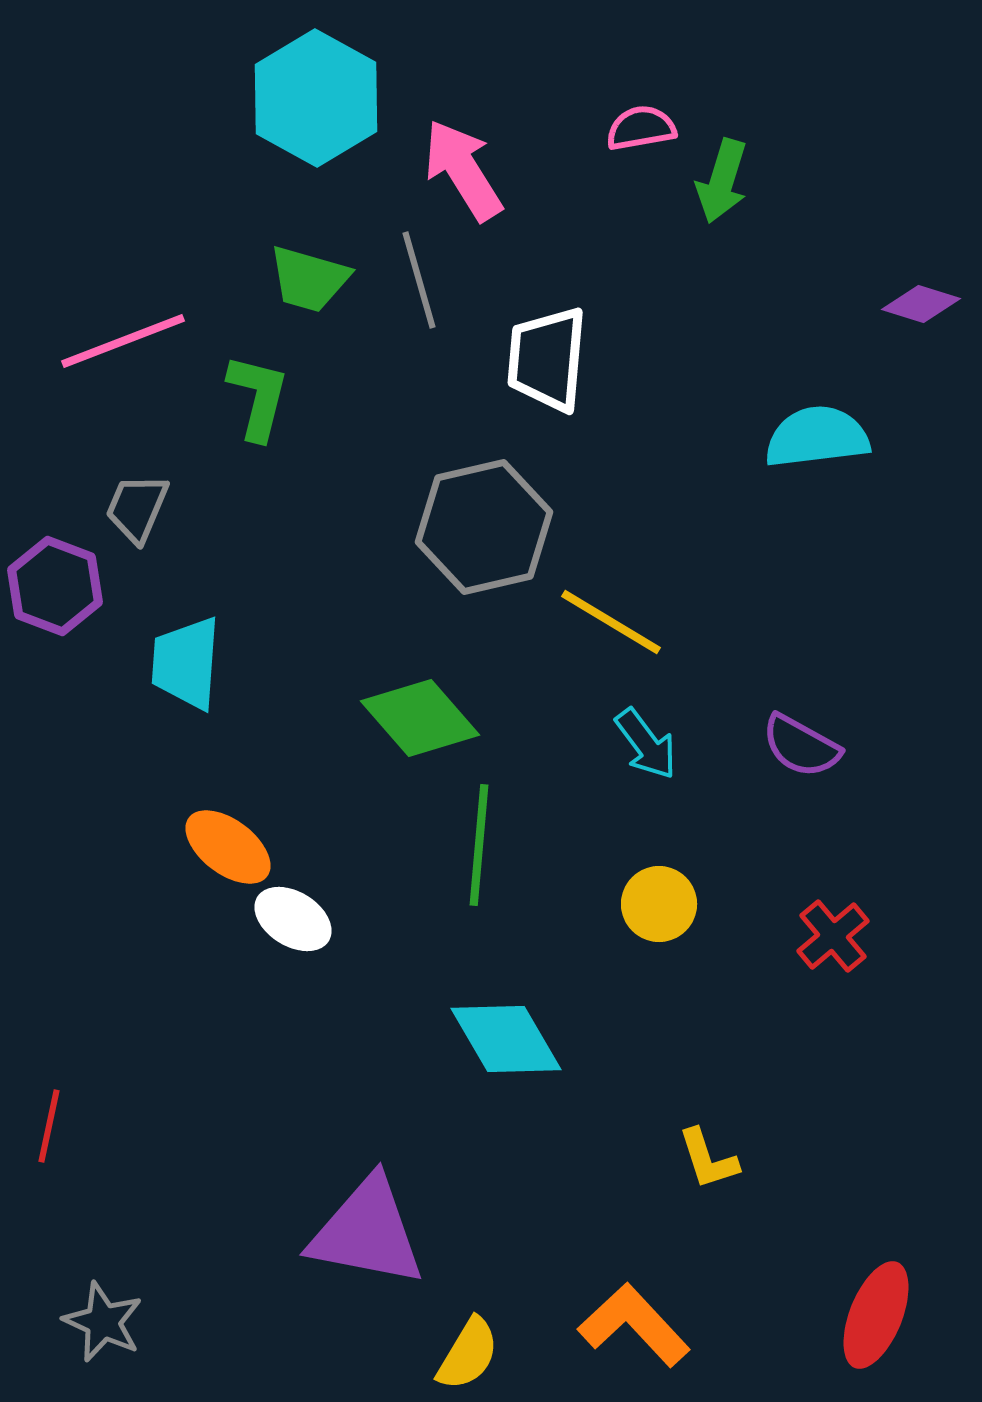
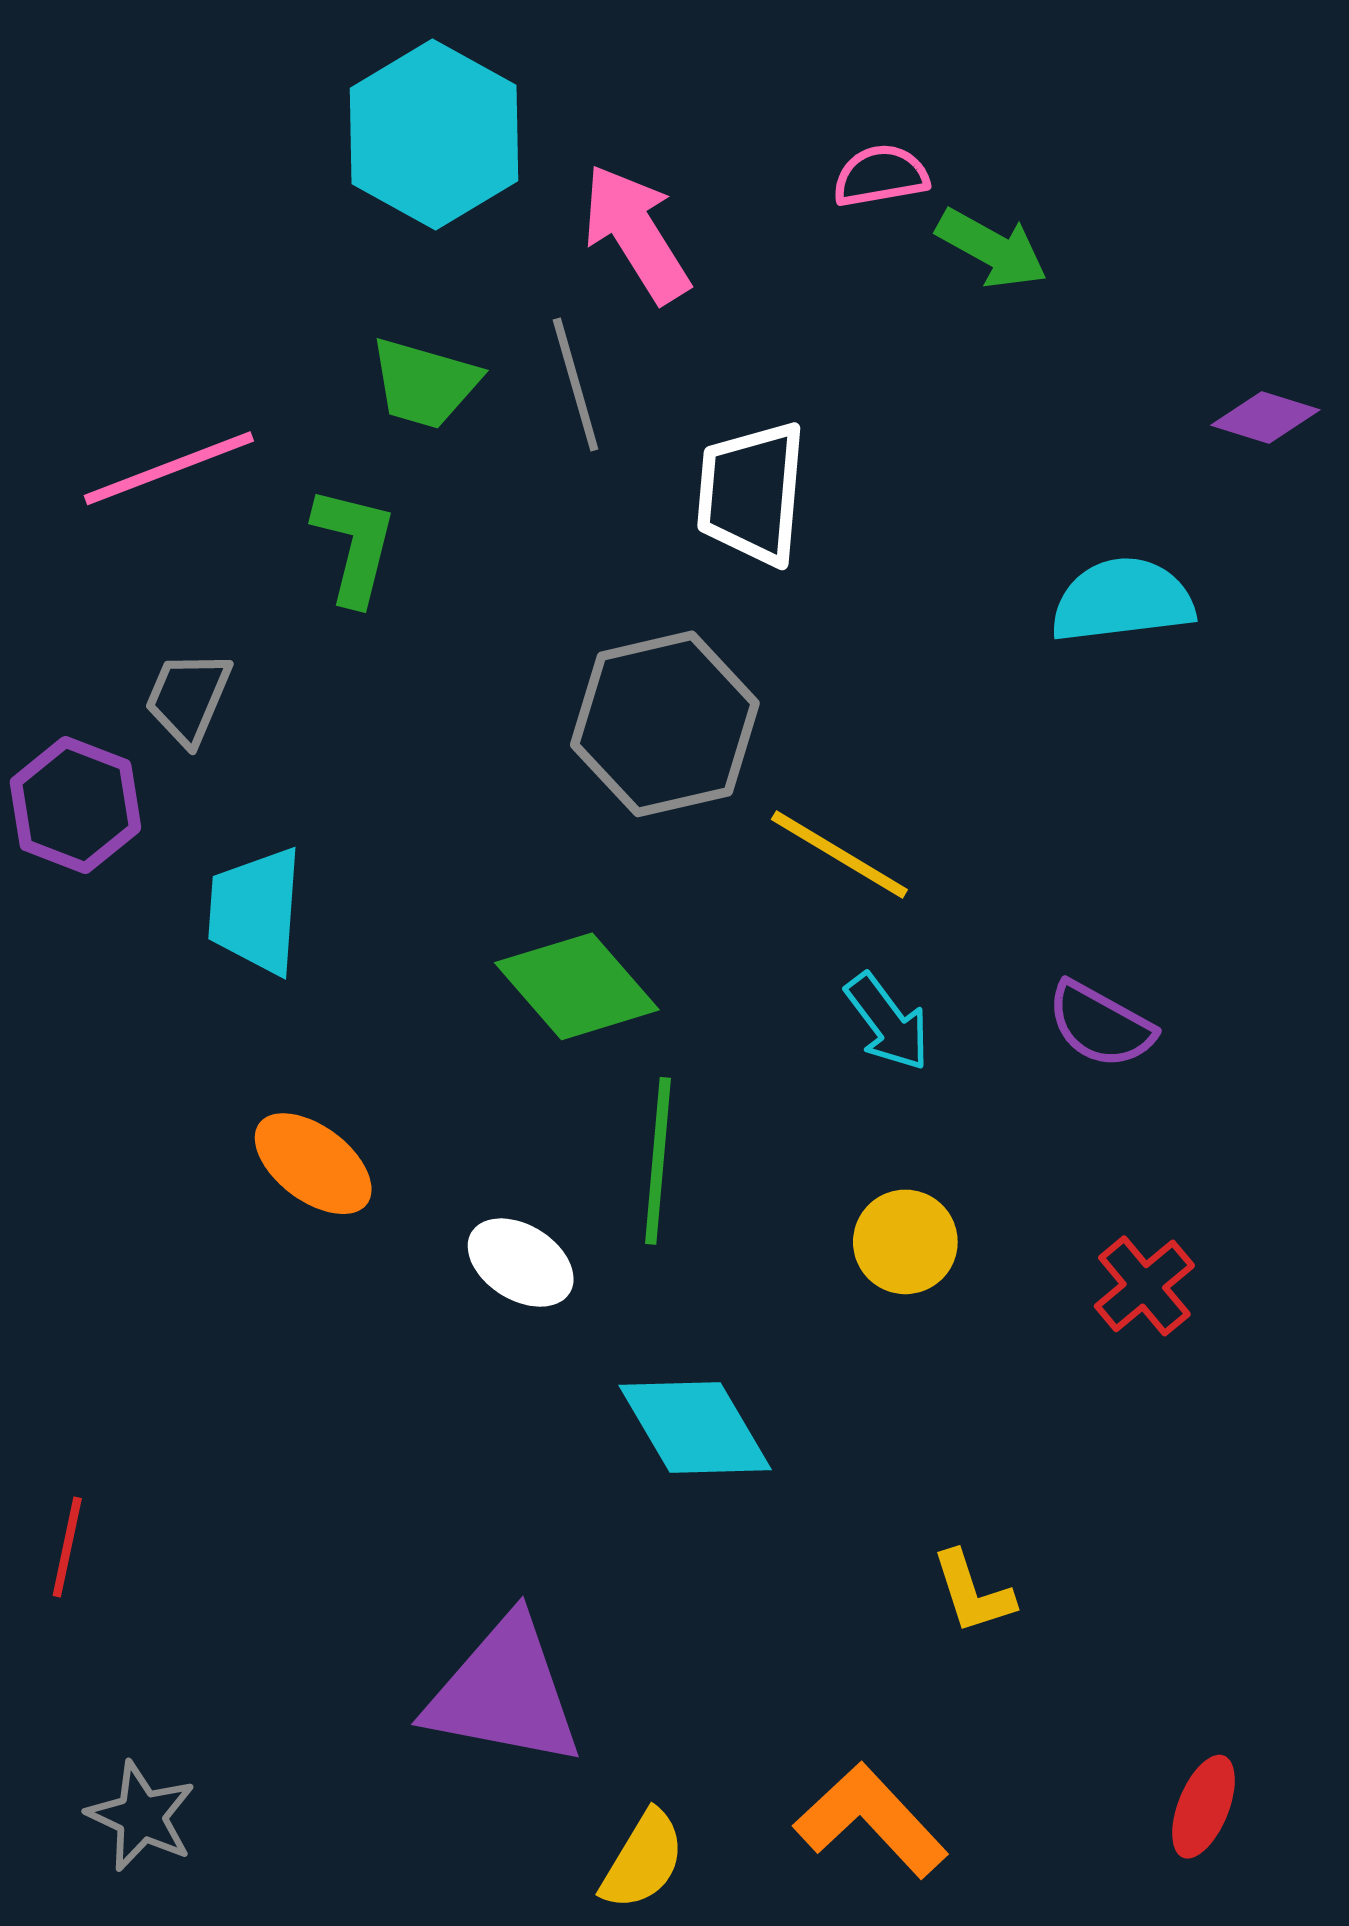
green arrow: (722, 181) -> (992, 249), turned -78
white ellipse: (293, 919) -> (521, 1263), moved
red ellipse: (876, 1315) -> (1203, 1807), size x0.7

